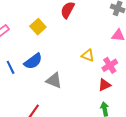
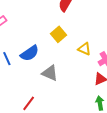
yellow square: (38, 27) -> (59, 34), moved

